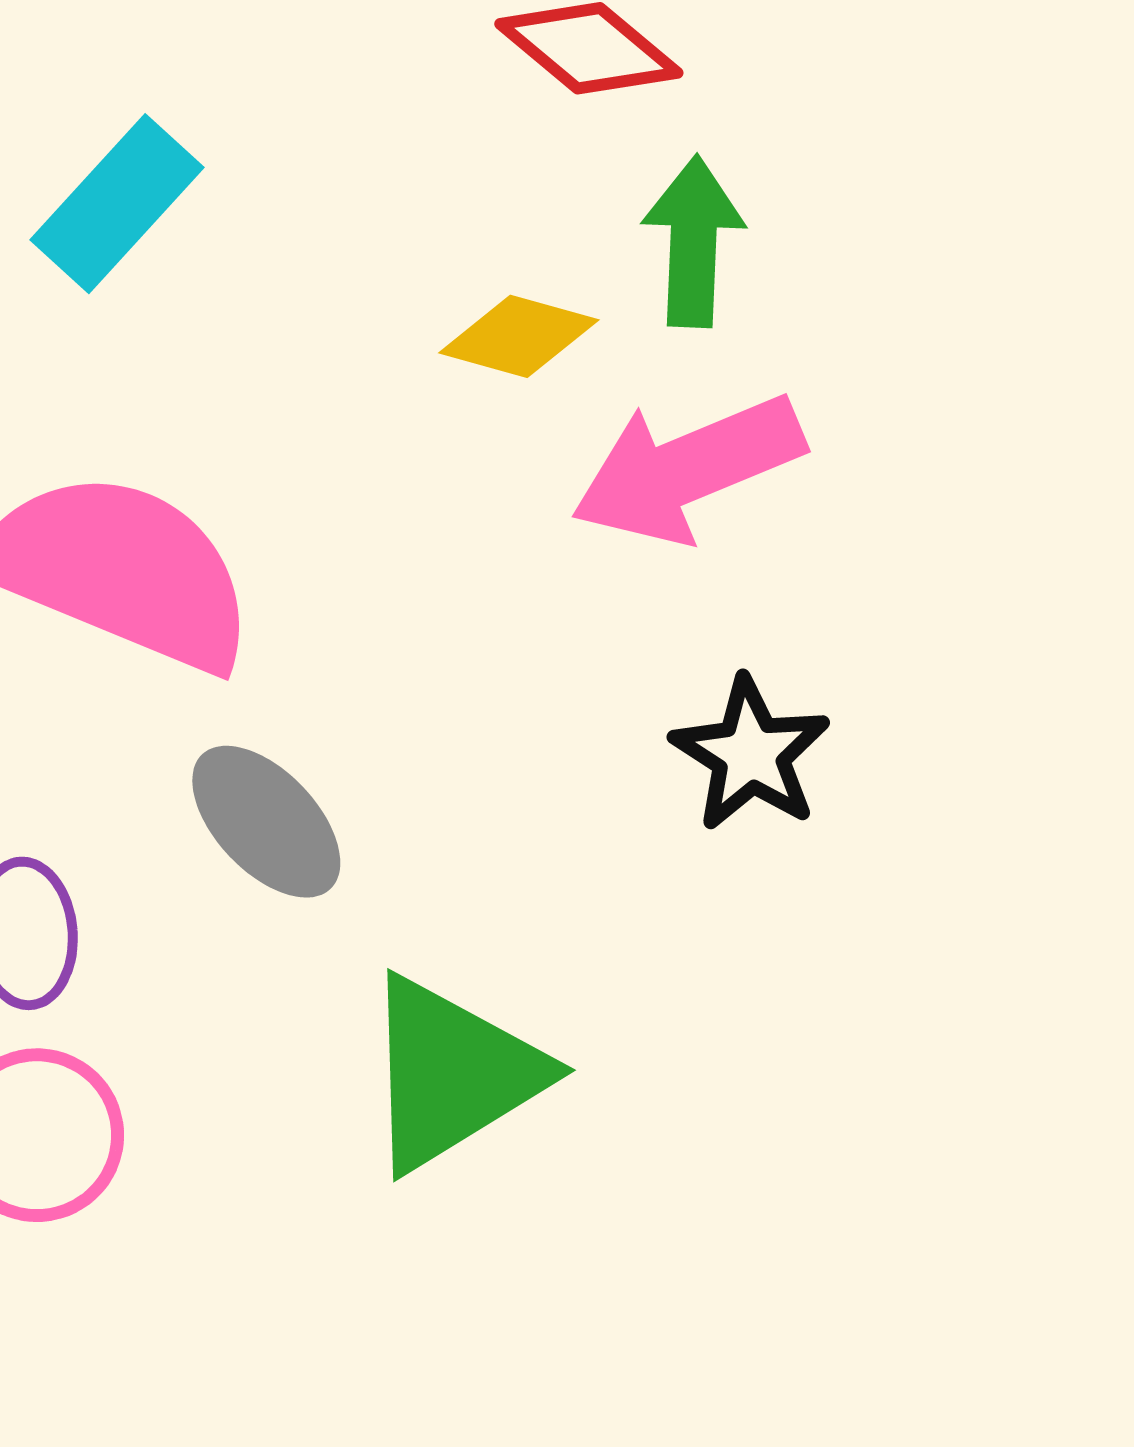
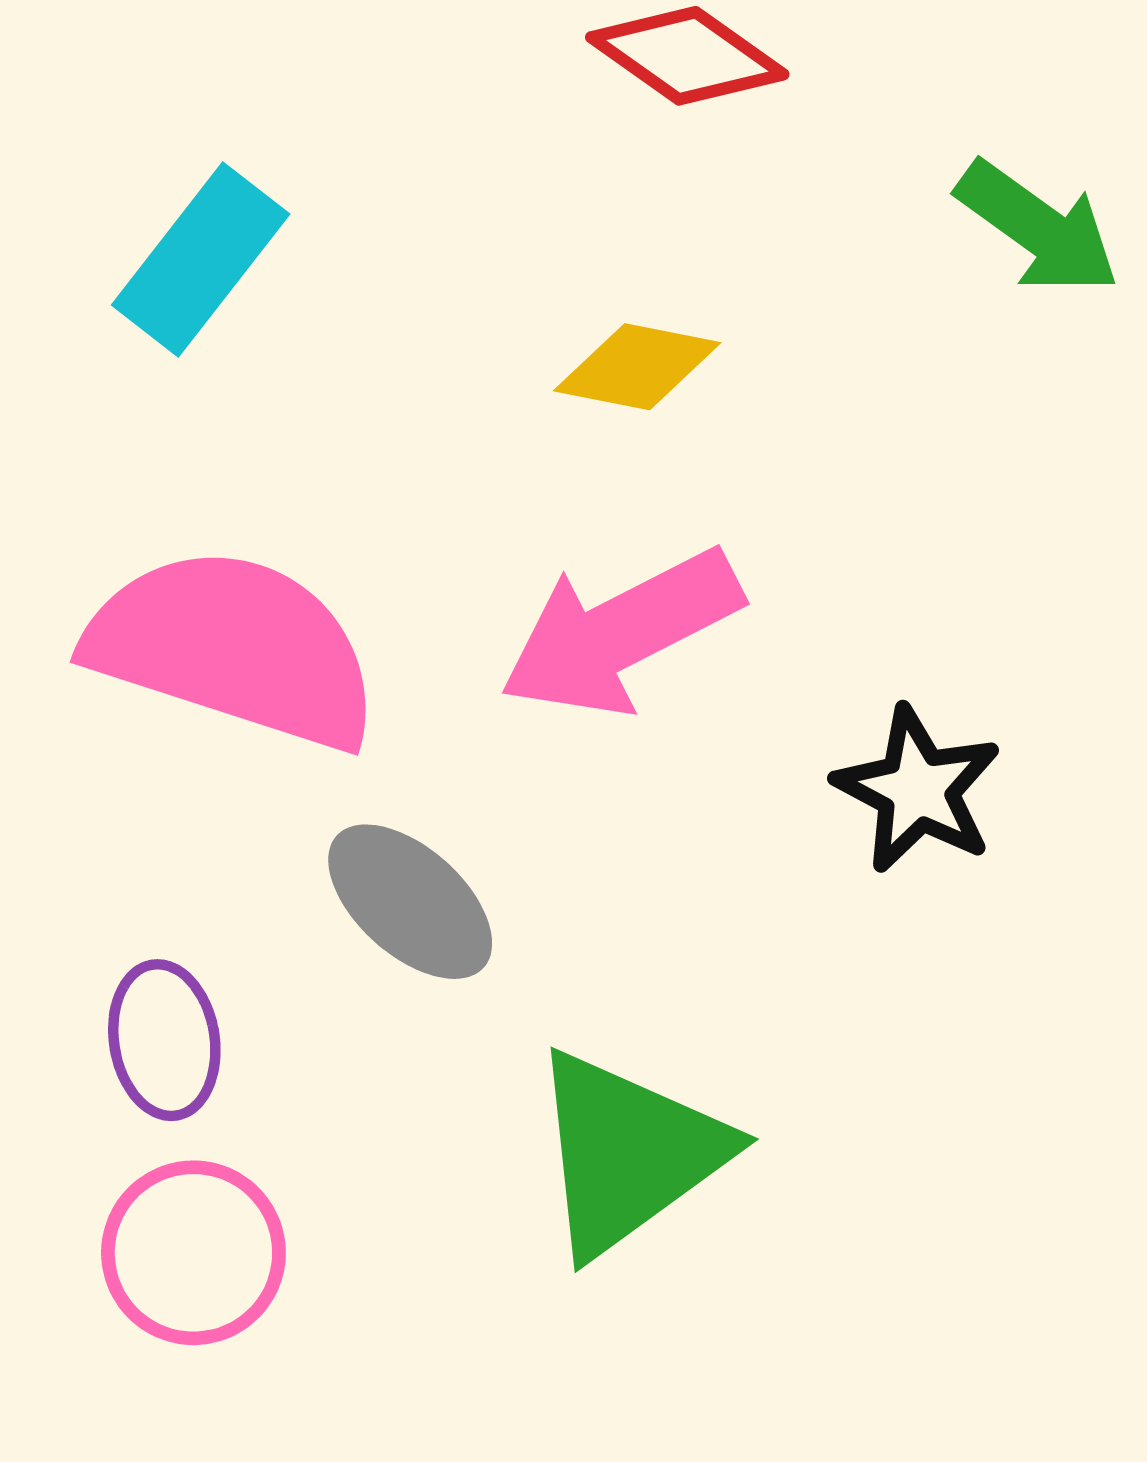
green arrow: (693, 241) -> (1038, 228), moved, turned 128
pink arrow: (688, 469) -> (621, 632), moved

